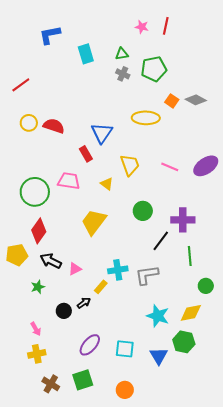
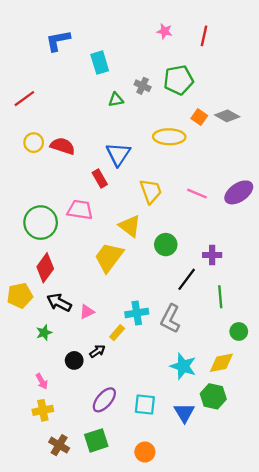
red line: (166, 26) -> (204, 36), moved
green triangle: (122, 54) -> (116, 100), moved
yellow triangle: (107, 184) -> (130, 226), moved, size x1.5
purple cross: (183, 220) -> (212, 255), size x0.7
gray L-shape: (147, 275) -> (170, 319), turned -55

